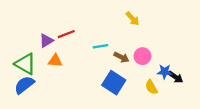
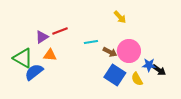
pink circle: (142, 56) -> (129, 51), size x1.5
blue square: (114, 83) -> (115, 75), moved
blue semicircle: (24, 85) -> (34, 72), moved

